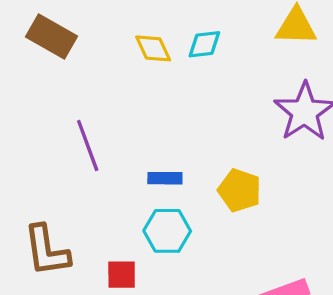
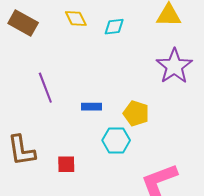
yellow diamond: (153, 48) -> (76, 18), moved
cyan hexagon: (167, 231) -> (116, 140), moved

